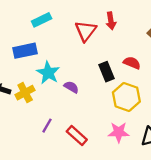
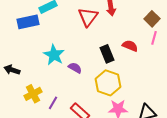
blue rectangle: (25, 51) -> (28, 22), moved
yellow cross: (25, 93) -> (33, 94), moved
yellow hexagon: (126, 97) -> (108, 83), moved

